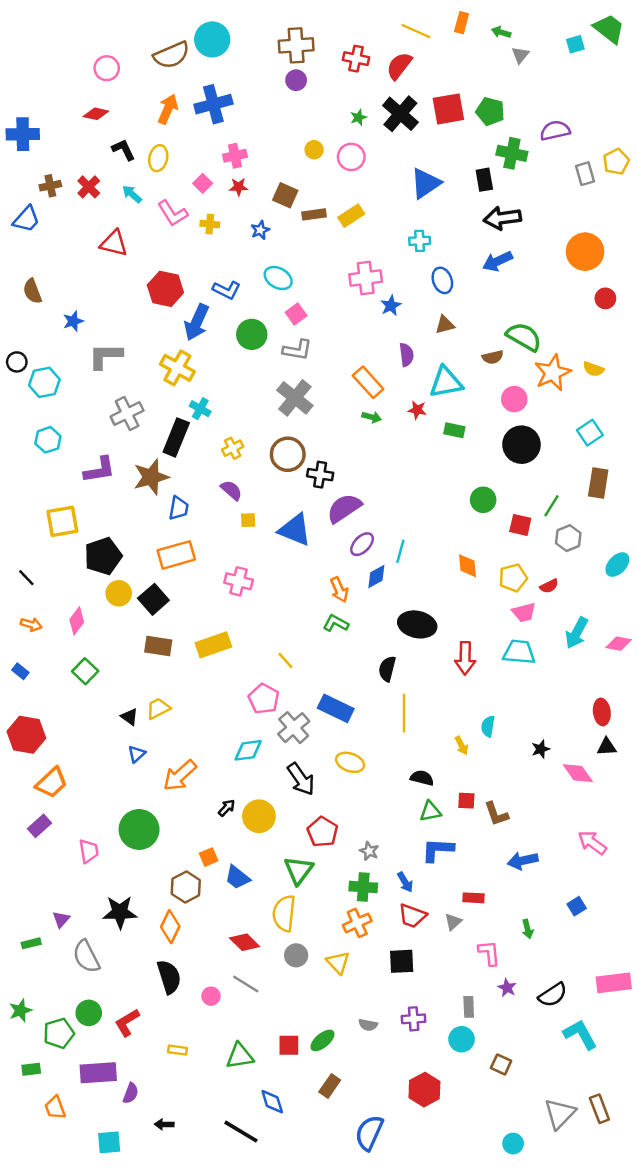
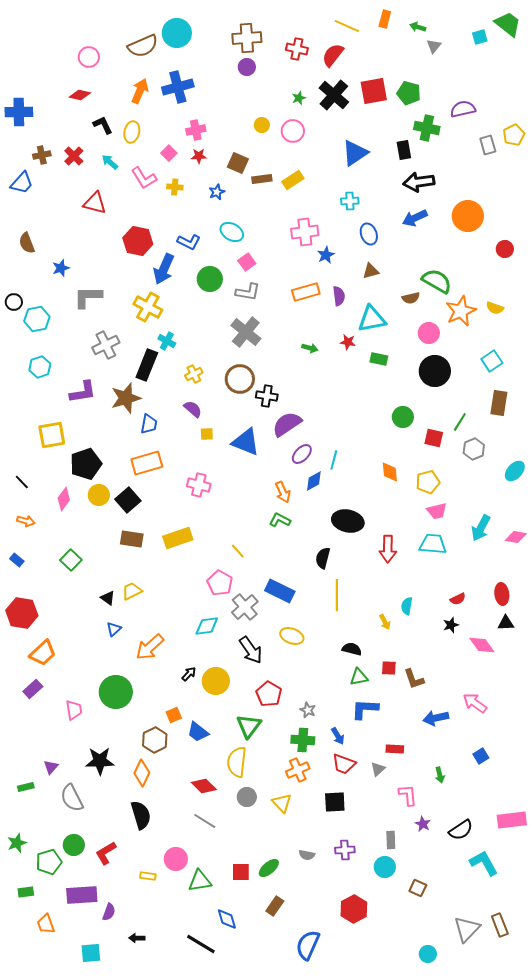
orange circle: (585, 252) -> (468, 216), moved
orange rectangle: (368, 382) -> (306, 292), moved, turned -64
red semicircle: (549, 586) -> (458, 599), moved
pink diamond: (77, 621) -> (64, 499), moved
pink arrow: (592, 843) -> (475, 703), moved
pink circle: (211, 996) -> (176, 859), moved, size x1.5

